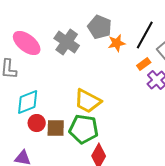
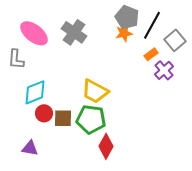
gray pentagon: (100, 27) -> (127, 17), moved

